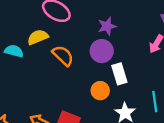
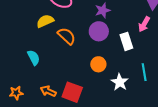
cyan semicircle: (14, 51) -> (34, 58), moved, turned 49
white rectangle: (119, 74) -> (126, 41), moved

